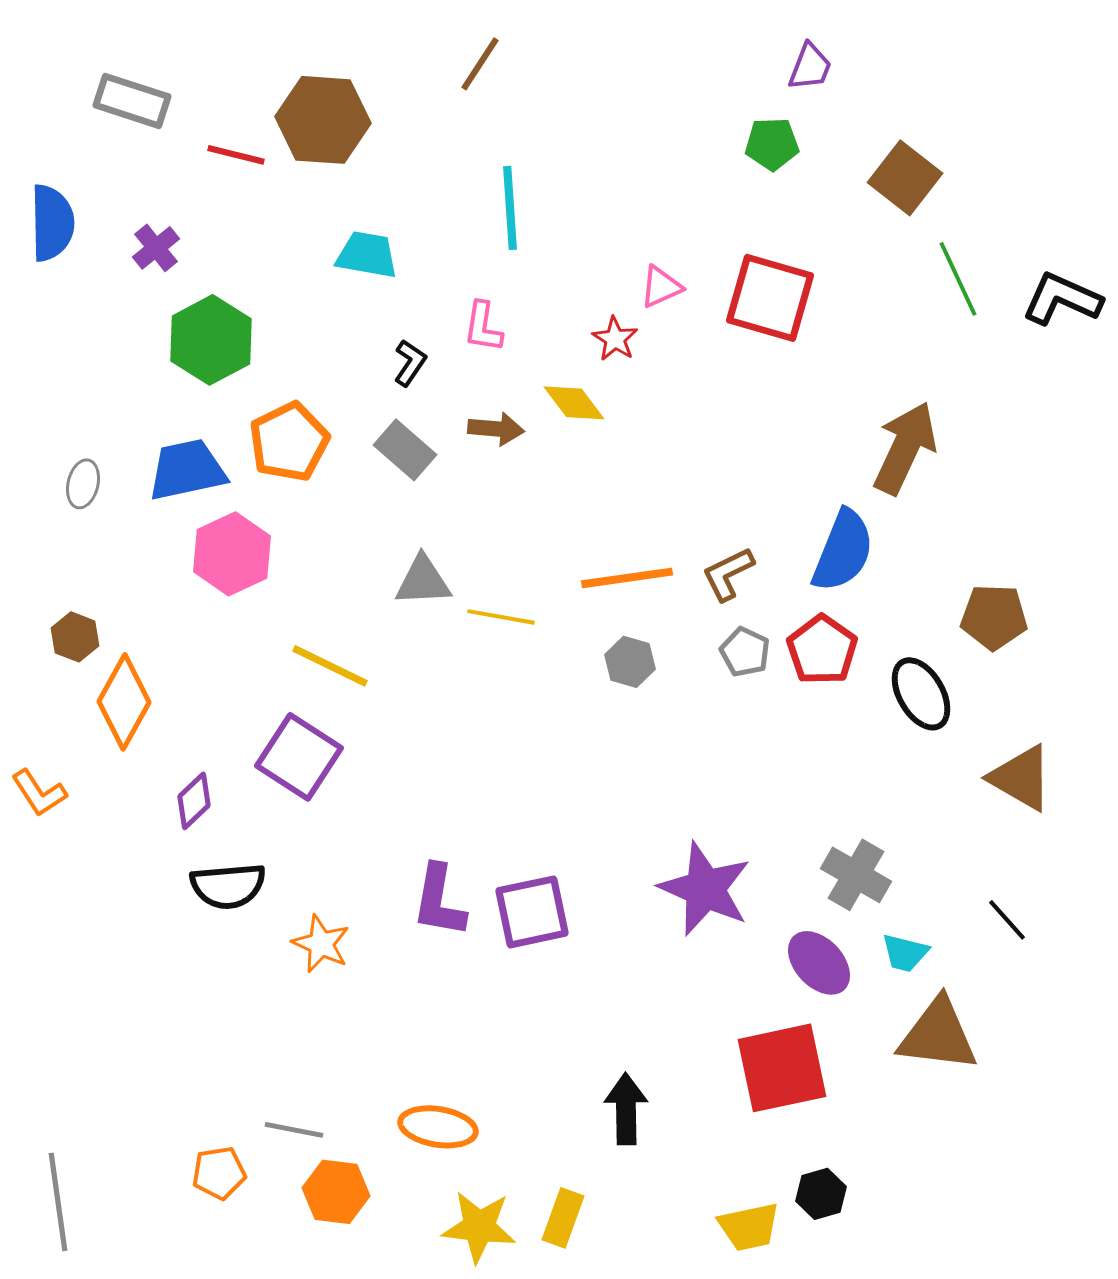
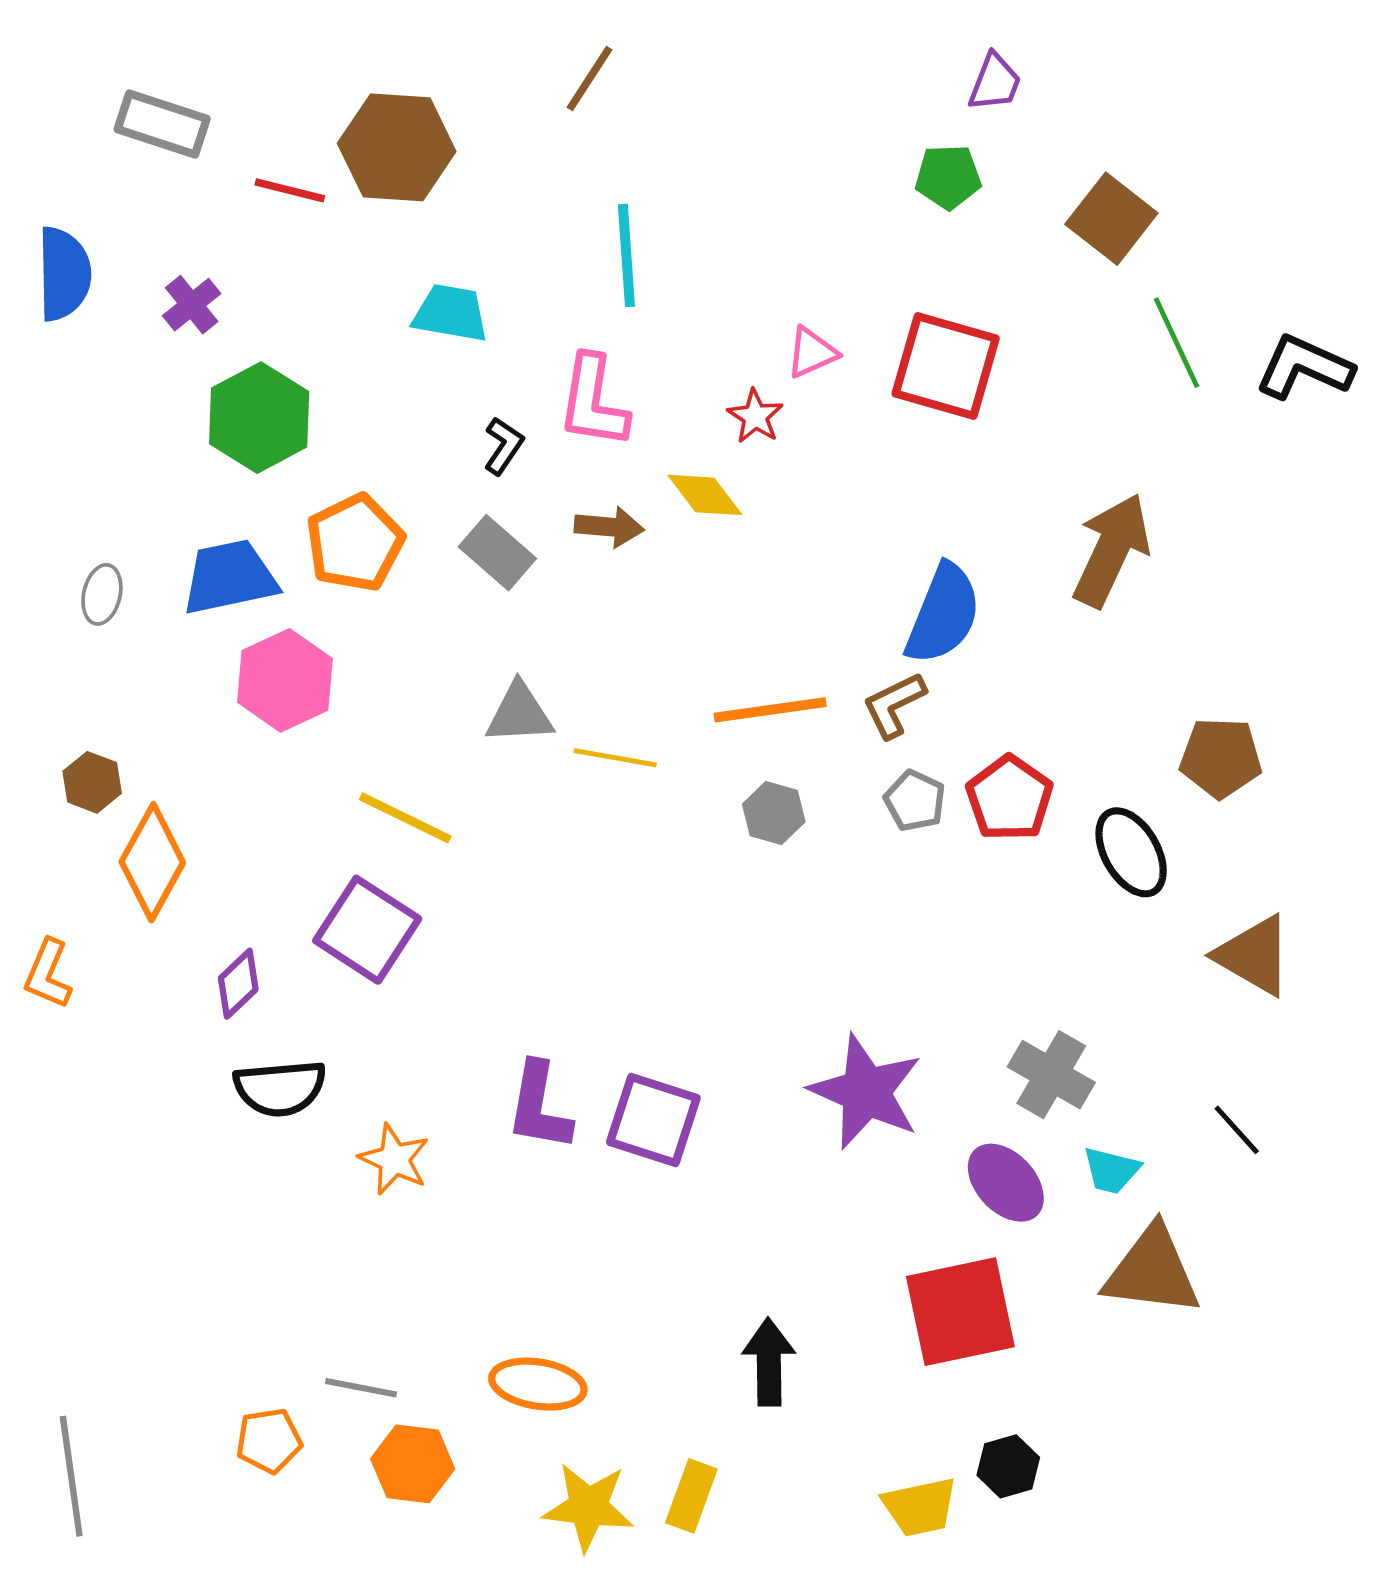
pink L-shape: (483, 327) -> (593, 402), size x1.5
blue semicircle: (843, 551) -> (943, 614), moved
orange L-shape: (39, 793) -> (48, 974), turned 56
purple square: (532, 912) -> (653, 1120), turned 30

